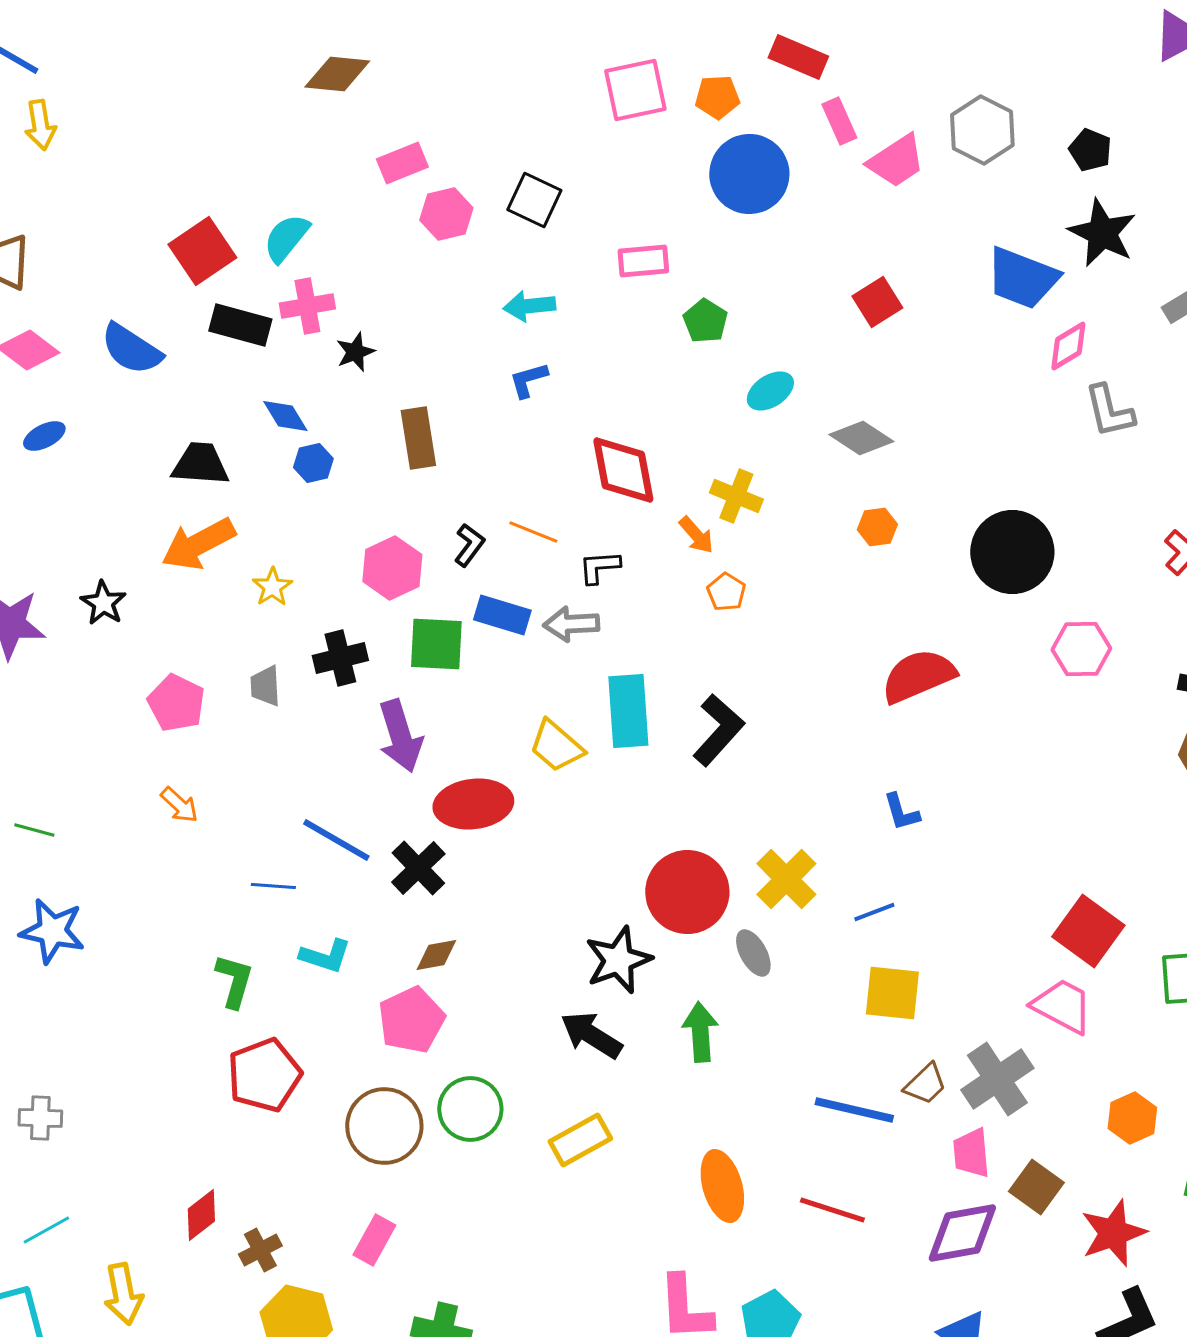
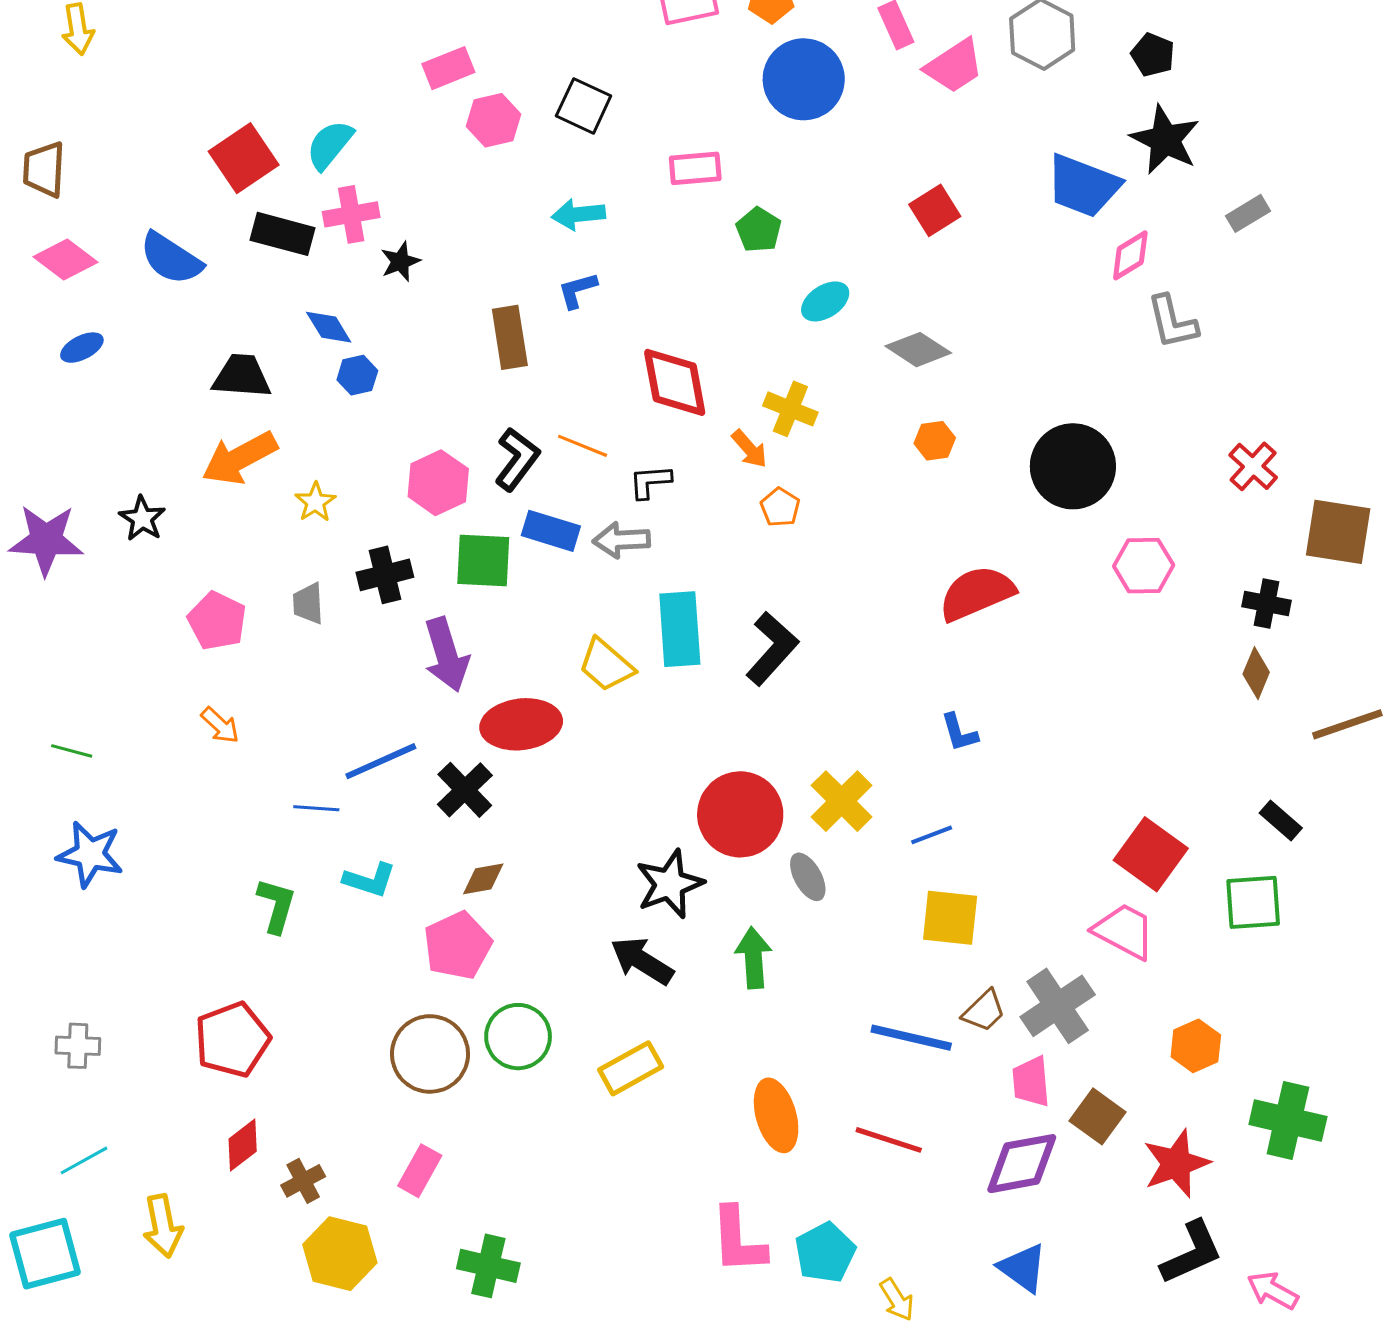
brown rectangle: (418, 438) -> (510, 337), moved
black L-shape: (469, 545) -> (517, 459), size x1.4
blue line: (336, 840) -> (381, 761), turned -54
red pentagon: (264, 1075) -> (232, 1040), moved

